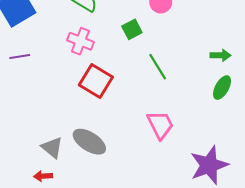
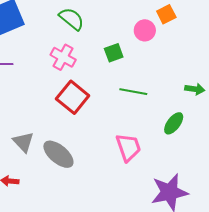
green line: (158, 67) -> (133, 92), turned -56
green ellipse: (222, 88) -> (174, 123), moved
gray triangle: (52, 148) -> (23, 142), moved

